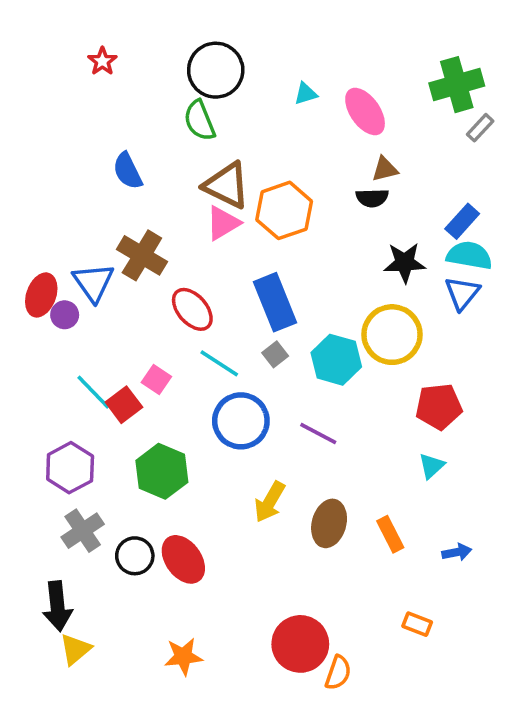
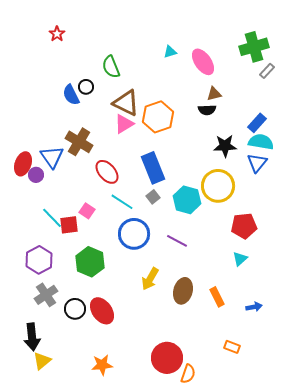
black circle: (216, 70) -> (86, 87), moved, size x0.5
red square: (124, 405) -> (69, 225), turned 30

